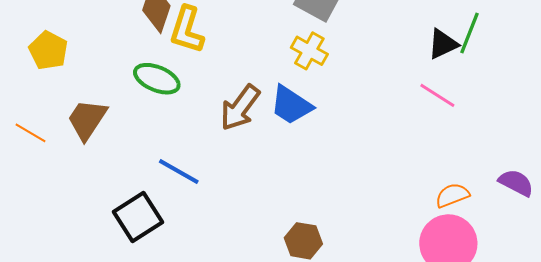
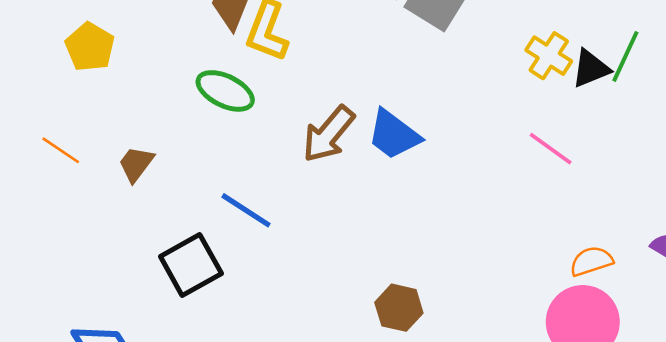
yellow cross: (309, 51) -> (549, 56), moved
pink line: (437, 95) -> (551, 149), moved
brown trapezoid: (87, 119) -> (136, 164), moved, size x0.7

